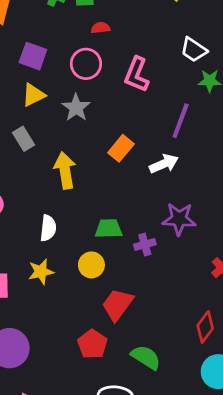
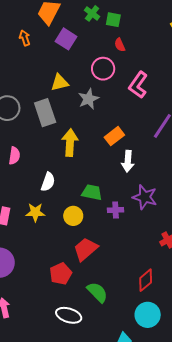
red semicircle: (101, 28) -> (120, 45), turned -120
purple square: (33, 56) -> (66, 39), moved
gray rectangle: (23, 139) -> (45, 113), size x1.5
white arrow: (164, 164) -> (128, 161), moved, turned 105

